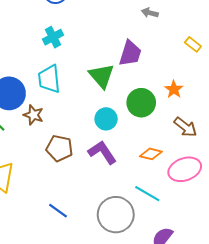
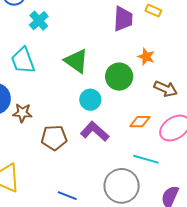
cyan cross: (53, 37) -> (39, 21), moved
purple trapezoid: (130, 53) -> (123, 19), moved
cyan trapezoid: (49, 79) -> (23, 61), moved

